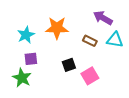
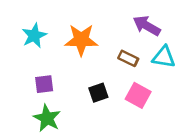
cyan star: (26, 35) -> (34, 36), moved
pink square: (90, 76) -> (138, 95), moved, turned -30
green star: (22, 78) -> (47, 118), moved

